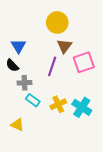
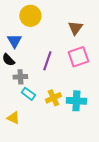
yellow circle: (57, 22) -> (30, 16), moved
brown triangle: (64, 46) -> (75, 28), moved
cyan cross: (82, 107) -> (76, 101), turned -30

